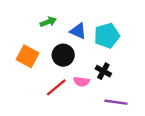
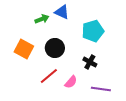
blue triangle: (78, 31) -> (62, 12), moved
pink semicircle: (82, 82) -> (71, 82), moved, turned -56

